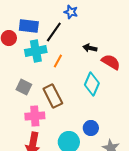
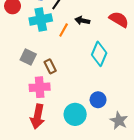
black arrow: (90, 48) -> (82, 21), moved
red semicircle: (111, 62) -> (119, 19), moved
brown rectangle: (53, 96) -> (50, 66), moved, size x0.6

